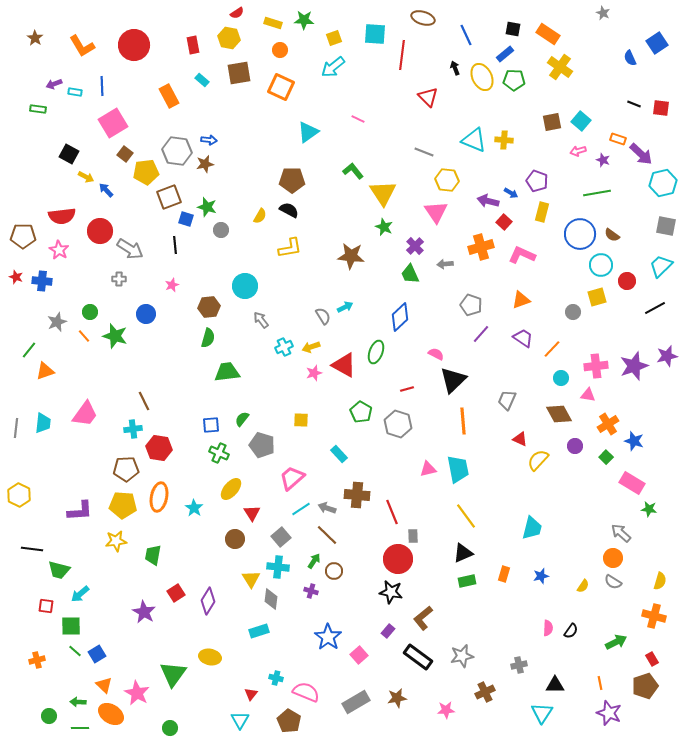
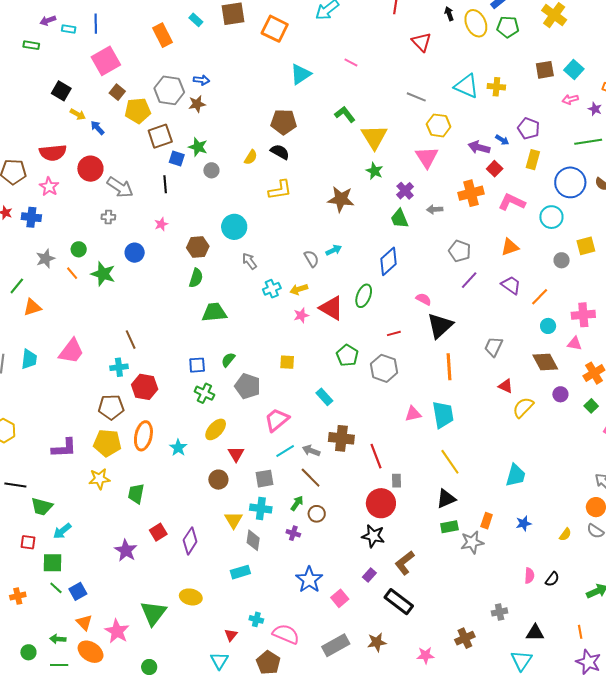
cyan circle: (601, 265) -> (551, 217), moved
gray square: (281, 537) -> (264, 479), turned 30
gray star: (462, 656) -> (472, 542), moved

